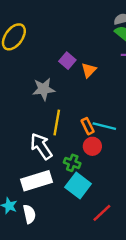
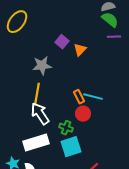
yellow line: (57, 122) -> (37, 94), moved
cyan square: (78, 186) -> (71, 147), turned 35

